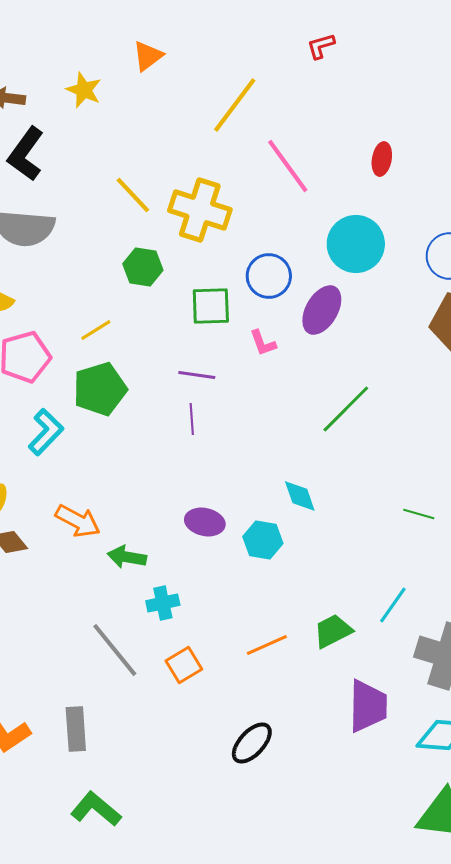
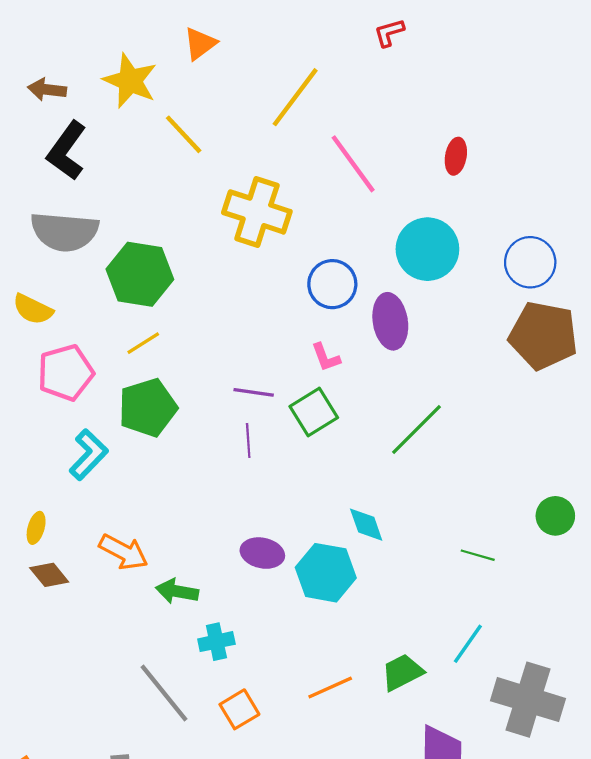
yellow star: (84, 90) -> (130, 81), size x1.4
yellow line: (133, 195) -> (184, 134), moved
green hexagon: (143, 267) -> (140, 274), moved, size x1.5
green square: (211, 306) -> (314, 412), moved, turned -30
purple ellipse: (322, 310) -> (390, 321), turned -39
green line: (419, 514) -> (478, 555), moved
cyan hexagon: (263, 540) -> (326, 573), size x1.4

